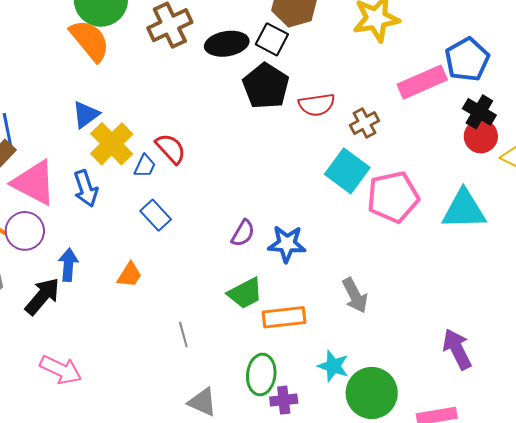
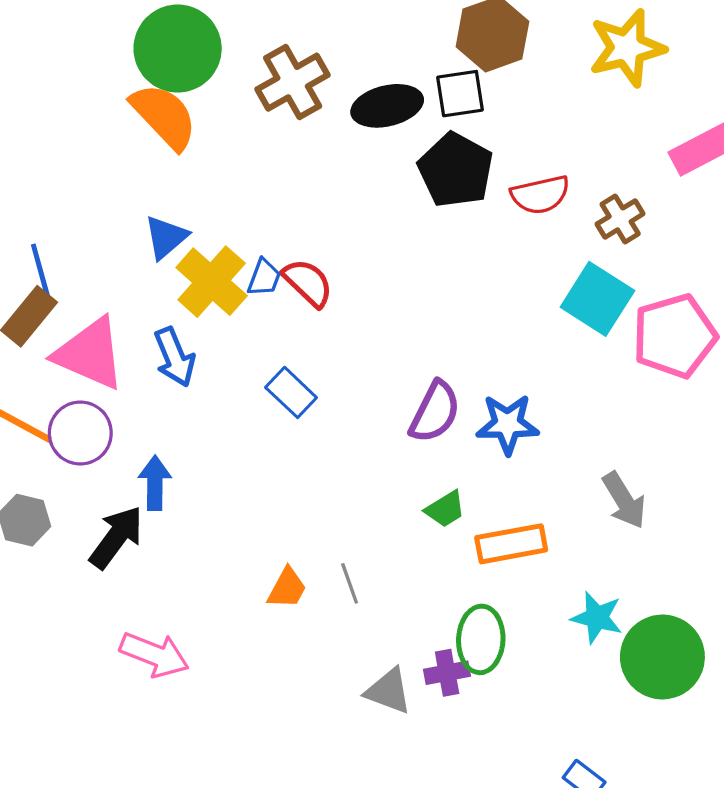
black square: (272, 39) -> (460, 94), turned -32
blue trapezoid: (145, 166) -> (264, 278), moved
purple semicircle: (243, 233) -> (435, 412), size x1.4
orange trapezoid: (129, 275) -> (287, 588), moved
green trapezoid: (245, 293) -> (445, 509), size x0.7
purple cross: (284, 400) -> (447, 673), moved

